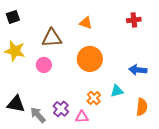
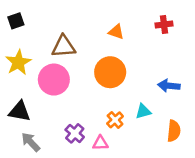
orange triangle: (86, 23) -> (116, 32), moved
yellow star: (15, 51) -> (18, 62), turned 30
pink circle: (44, 65) -> (54, 80), size x1.6
black triangle: (16, 104) -> (20, 111), moved
gray arrow: (38, 115) -> (31, 142), moved

